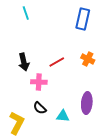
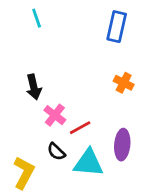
red line: (57, 62) -> (80, 128), moved
pink cross: (39, 82) -> (55, 115), turned 35
cyan triangle: (63, 116) -> (89, 163), size x1.6

